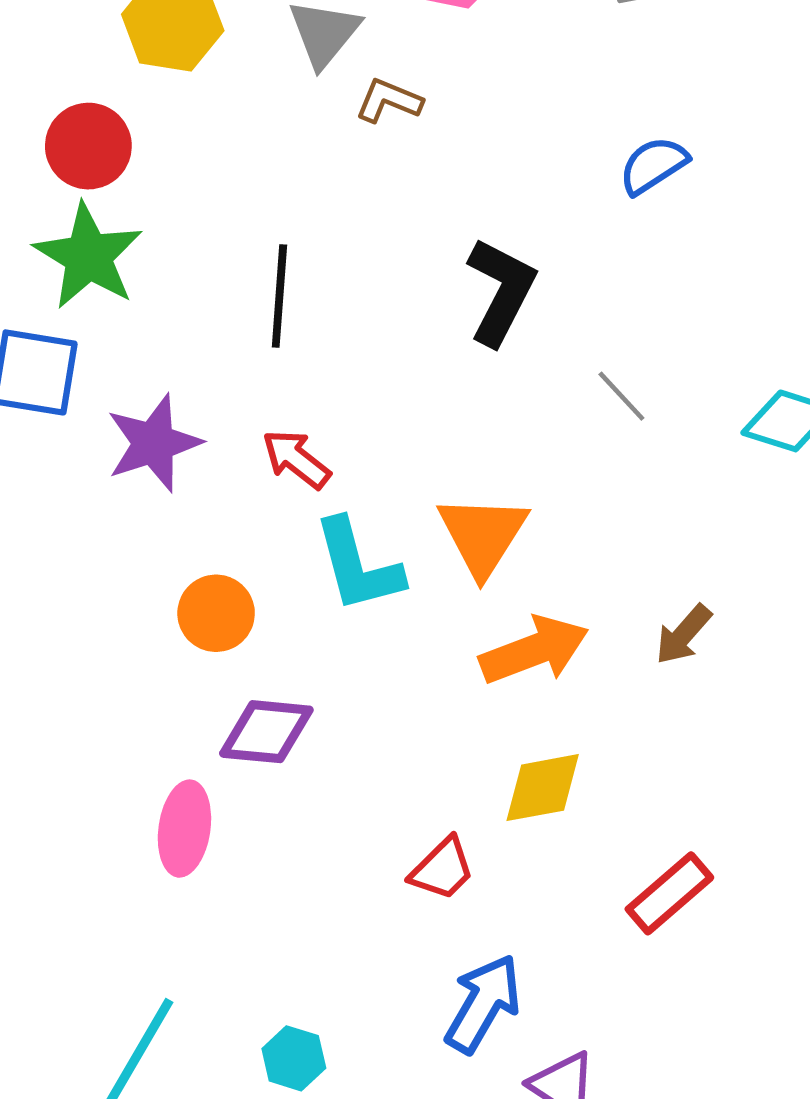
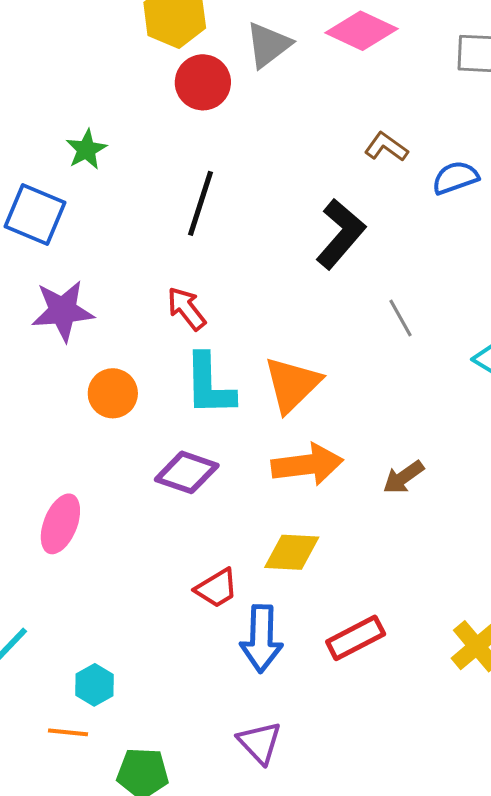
brown L-shape: (389, 101) -> (386, 147), moved
red circle: (88, 146) -> (203, 82), moved
green star: (88, 256) -> (86, 150), size x0.6
purple star: (154, 443) -> (63, 311), moved
purple diamond: (266, 732) -> (187, 472), moved
blue arrow: (483, 1004) -> (261, 639), moved, turned 138

